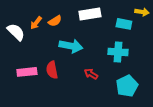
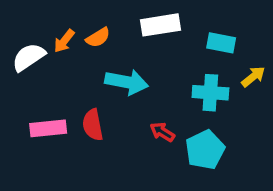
yellow arrow: (142, 12) -> (253, 77), moved, turned -48
white semicircle: (16, 32) -> (29, 57), turned -78
cyan pentagon: (127, 86) -> (205, 150), moved

